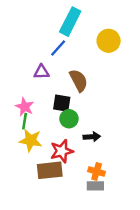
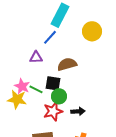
brown semicircle: (79, 80) -> (67, 64), turned -78
green line: (25, 121) -> (36, 89), moved, turned -72
yellow star: (31, 140) -> (17, 99), moved
red star: (62, 151) -> (53, 111), moved

